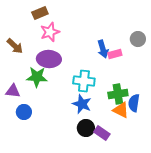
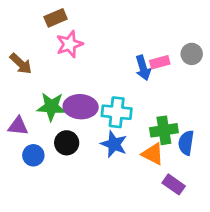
pink rectangle: (115, 54) -> (160, 62), moved
purple ellipse: (49, 59) -> (81, 107), moved
orange triangle: (121, 110) -> (153, 154), moved
black circle: (86, 128) -> (67, 143), moved
purple rectangle: (102, 133) -> (174, 184), moved

